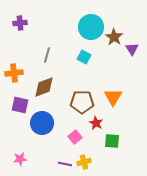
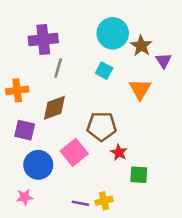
purple cross: (20, 23) -> (43, 40), moved, size x1.6
orange triangle: (113, 97) -> (140, 89), moved
blue circle: (42, 123) -> (38, 165), moved
pink square: (75, 137) -> (74, 152), moved, size x1.5

